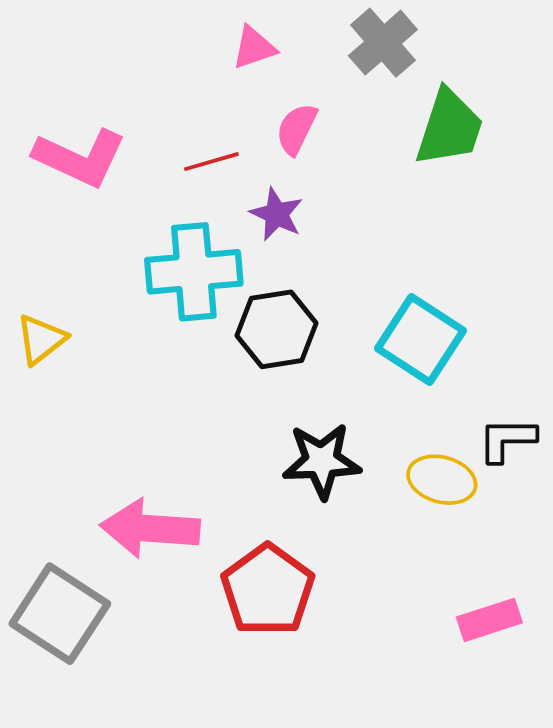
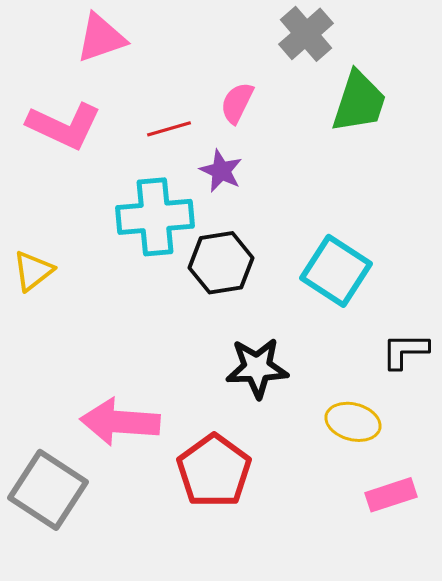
pink triangle: (254, 48) -> (101, 38), moved, size x1.4
yellow ellipse: (442, 480) -> (353, 422), moved

